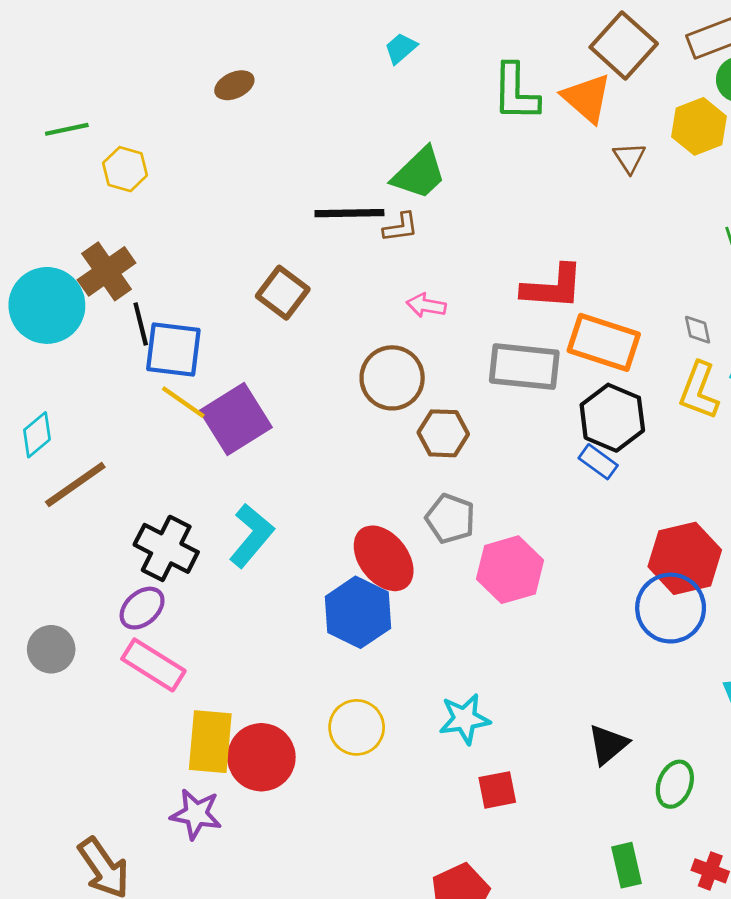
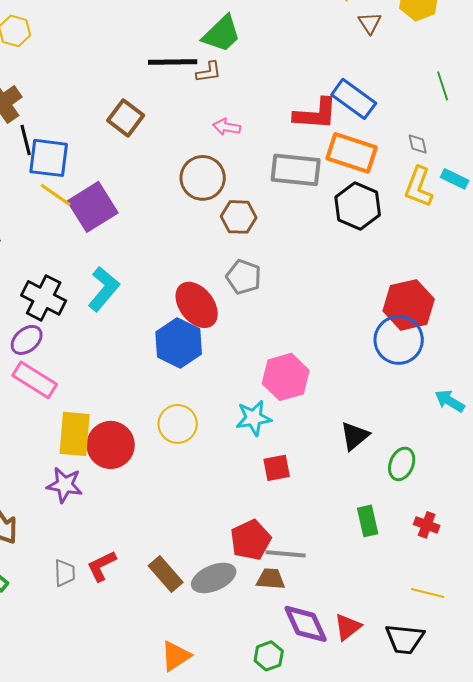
blue rectangle: (598, 462) -> (354, 99), moved, size x1.6
pink hexagon: (510, 570) -> (286, 377), moved

